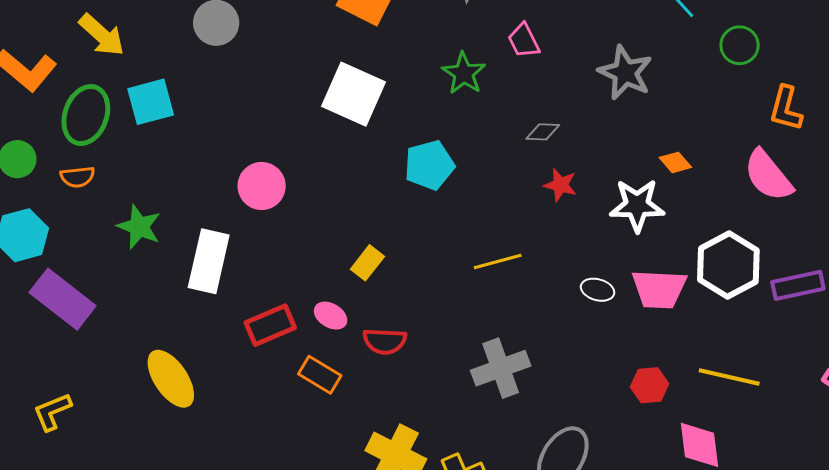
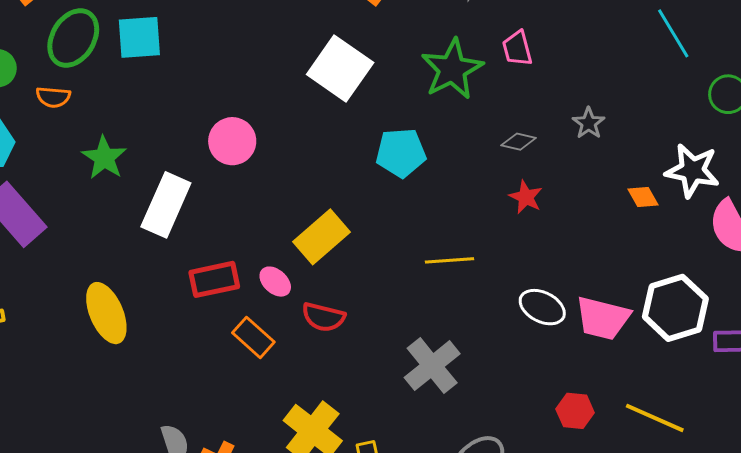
green star: (464, 73) -> (452, 69), size x1.4
gray star: (625, 73) -> (589, 123), moved, size x0.6
white star: (637, 205) -> (692, 170), moved
yellow rectangle: (367, 263) -> (322, 237), size x1.6
white ellipse: (598, 290) -> (542, 307), size x1.4
gray cross: (501, 368) -> (432, 366), turned -30

